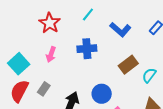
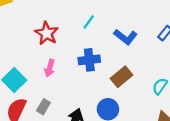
brown rectangle: (128, 65) -> (121, 77), moved

